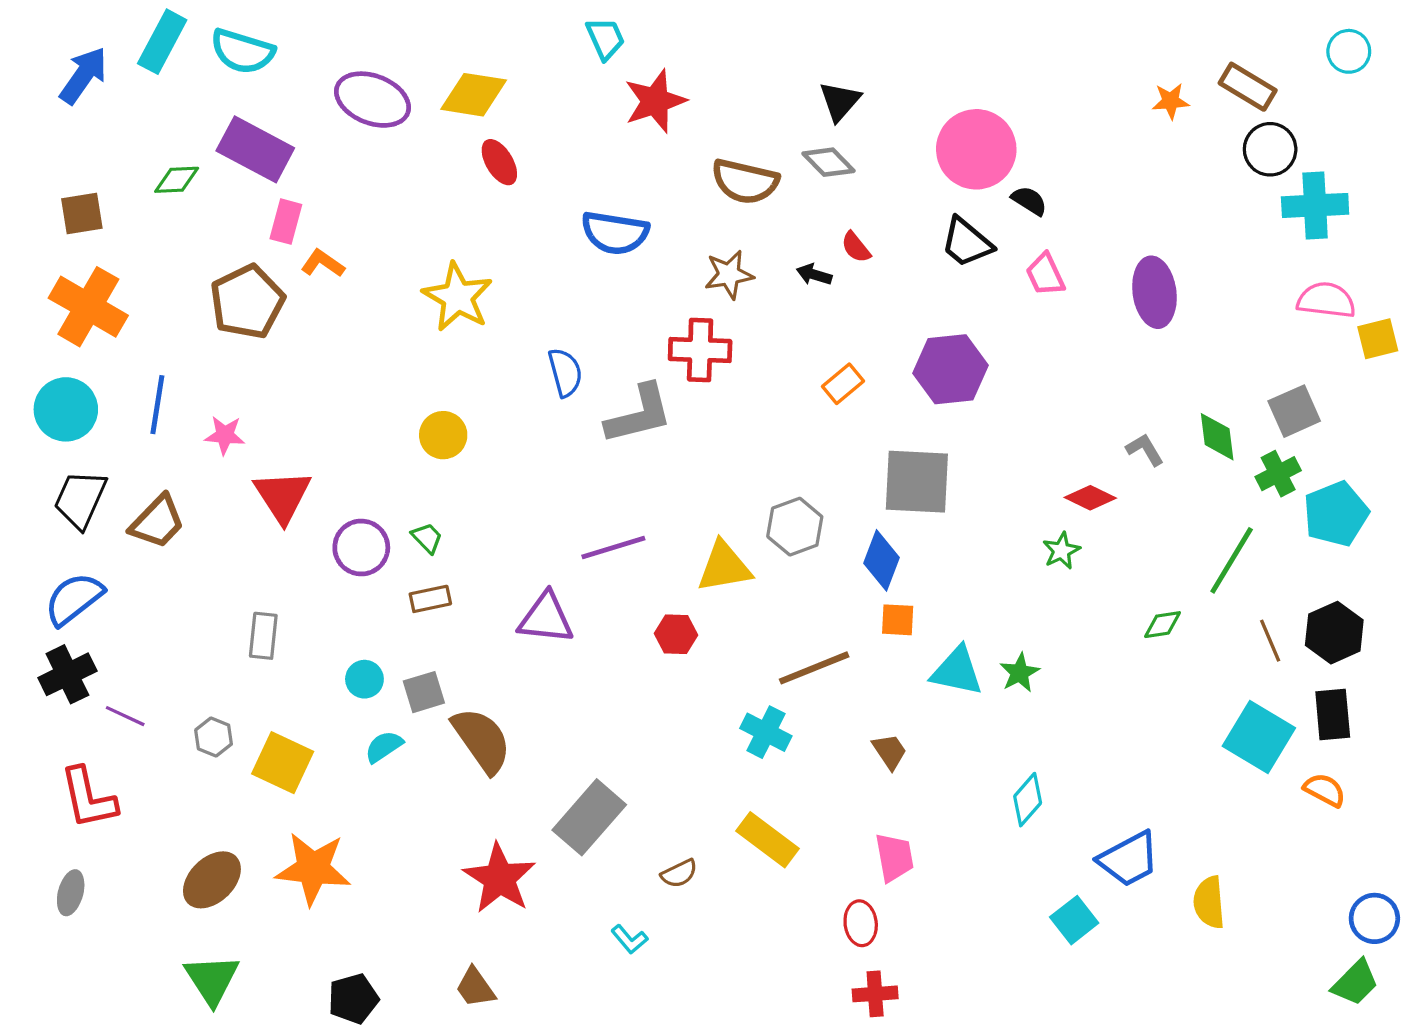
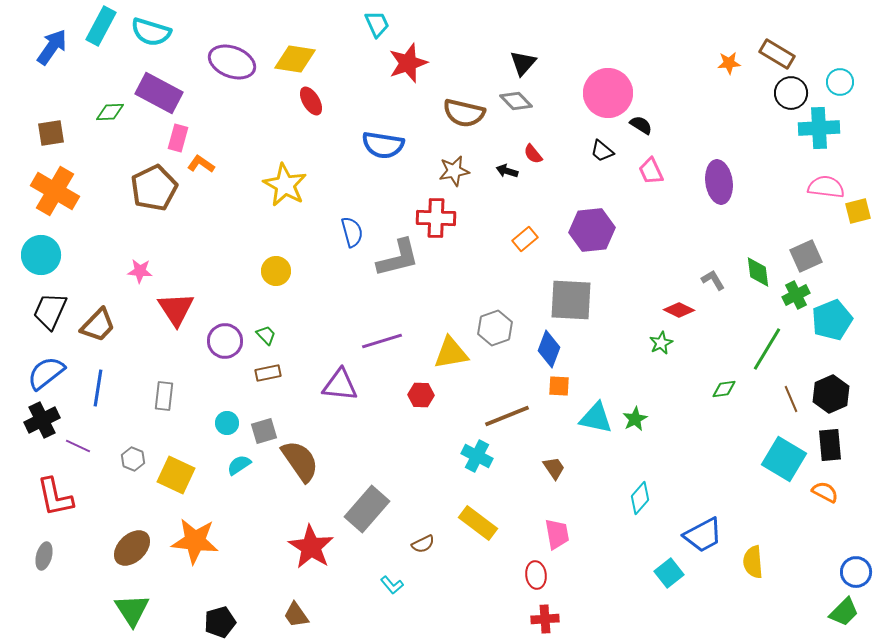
cyan circle: (1349, 51) -> (840, 82), moved
black trapezoid: (967, 242) -> (602, 151), size x0.7
blue line: (157, 405) -> (98, 388), moved

